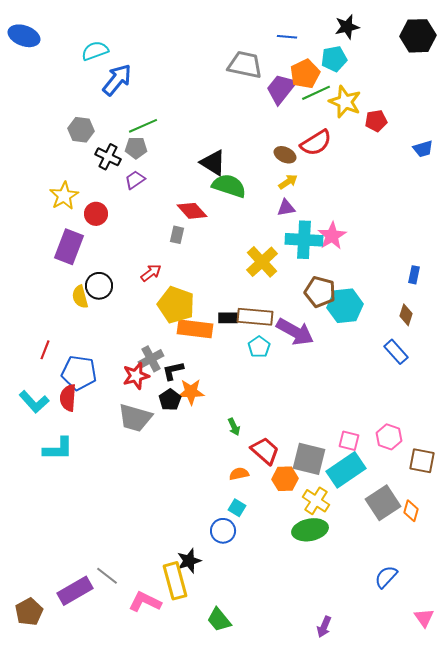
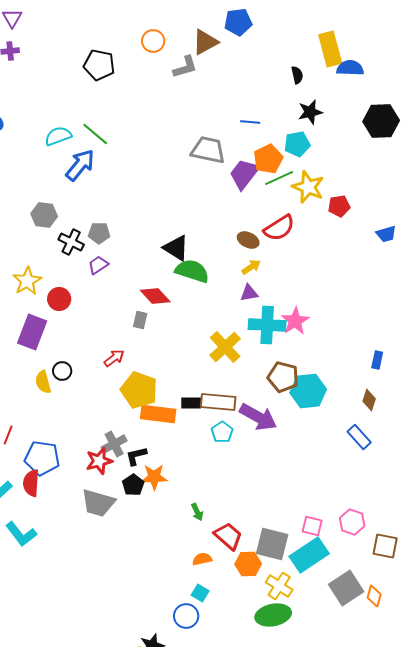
green line: (143, 126) -> (95, 134), moved, turned 64
black circle: (99, 286) -> (62, 371), size x0.7
cyan L-shape: (58, 449) -> (21, 534), turned 52

